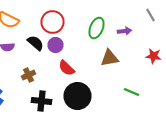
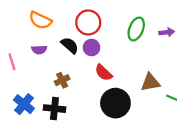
brown triangle: (110, 58) -> (150, 82), moved
black cross: (42, 101) -> (54, 109), moved

